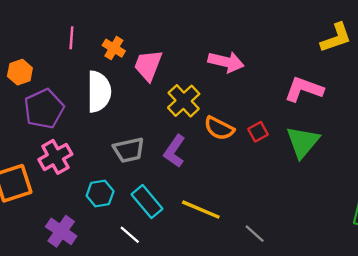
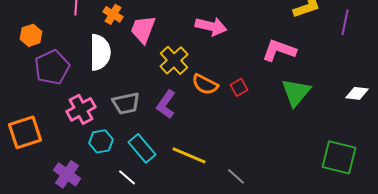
green triangle: (303, 142) -> (296, 92), moved
pink cross: (55, 157) -> (81, 109), moved

